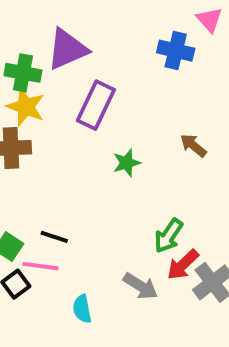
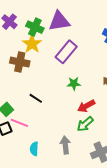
black line: (54, 237) -> (36, 98), moved
red arrow: (183, 265) -> (86, 106), moved
gray arrow: (140, 286) -> (65, 145), turned -144

